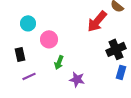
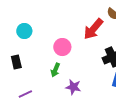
pink circle: (49, 39) -> (62, 47), moved
purple line: (29, 76) -> (25, 94), moved

